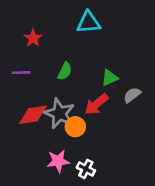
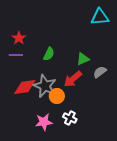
cyan triangle: (89, 22) -> (100, 17), moved
red star: (33, 38) -> (19, 38), moved
white cross: (86, 169) -> (70, 118), moved

